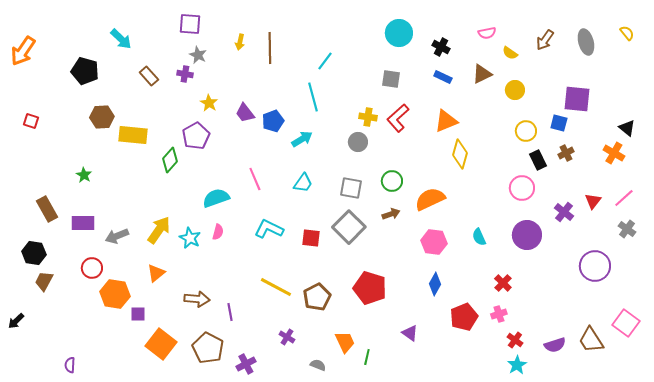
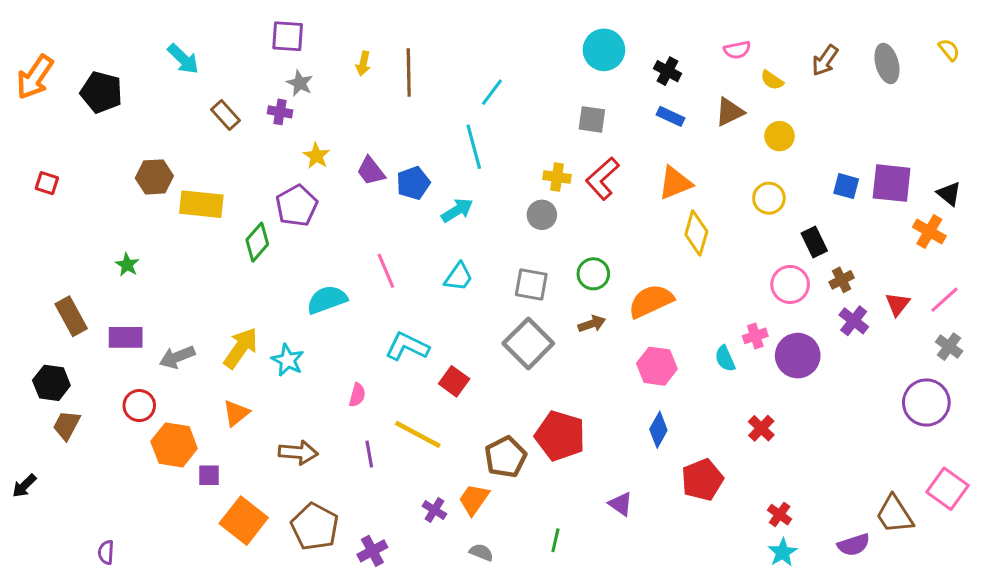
black pentagon: (85, 71) -> (101, 92), moved
purple square: (577, 99) -> (892, 183), moved
yellow circle: (526, 131) -> (769, 198), moved
brown cross: (566, 153) -> (842, 280), moved
pink semicircle: (218, 232) -> (357, 395), moved
red square: (311, 238) -> (454, 381), moved, turned 30
purple circle: (595, 266) -> (926, 403), moved
brown pentagon: (317, 297) -> (506, 457), moved
purple line: (230, 312) -> (369, 454), moved
pink cross: (499, 314) -> (755, 336), moved
orange trapezoid: (345, 342) -> (474, 499), moved, turned -120
purple semicircle: (555, 345) -> (854, 545), moved

